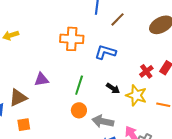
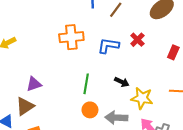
red cross: (146, 71) -> (137, 40), moved
purple triangle: (41, 79) -> (34, 84), moved
yellow star: (136, 95) -> (142, 98), moved

